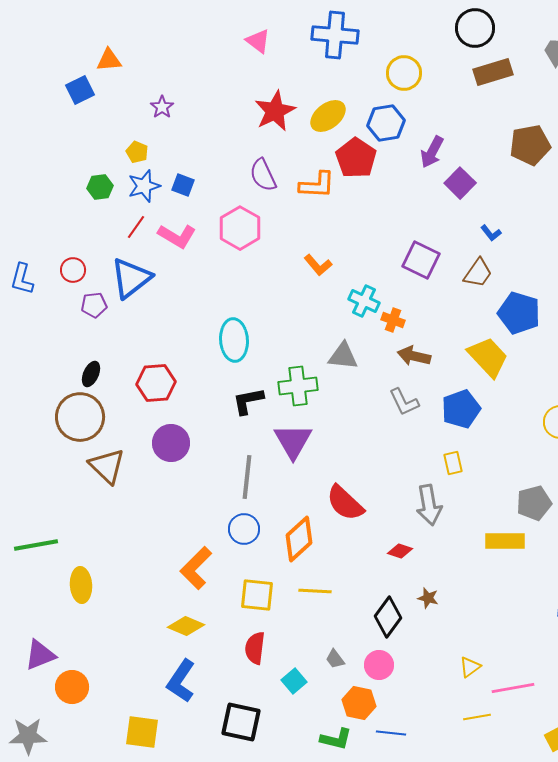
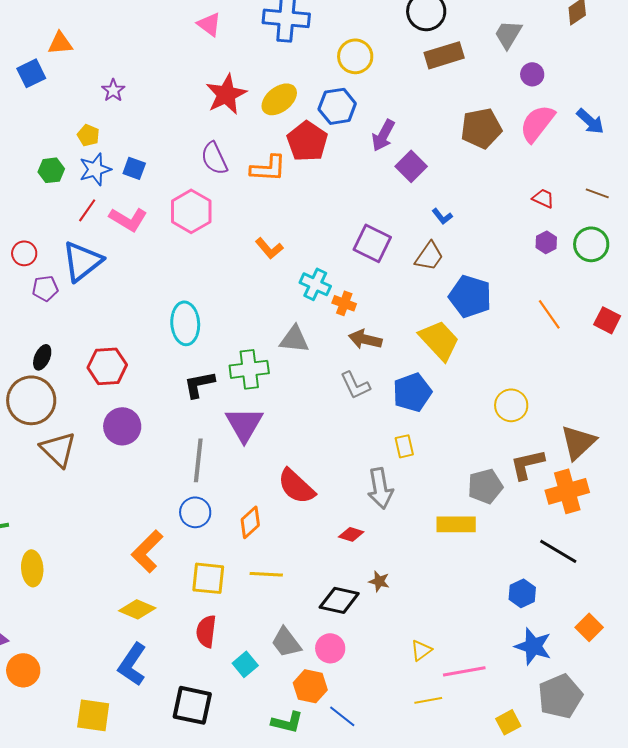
orange diamond: (299, 539) -> (250, 522), size x0.7
black diamond: (388, 617) -> (339, 600), turned 66
gray trapezoid: (335, 659) -> (286, 642), size x1.6
blue line: (391, 733) -> (342, 716), turned 32

